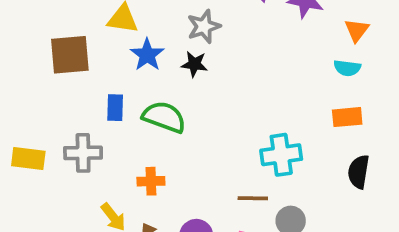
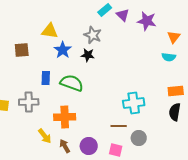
gray star: (204, 26) -> (93, 35), turned -30
brown square: (70, 55) -> (22, 50), size x0.7
orange rectangle: (347, 117) -> (176, 91), moved
orange cross: (151, 181) -> (65, 117), size x1.5

